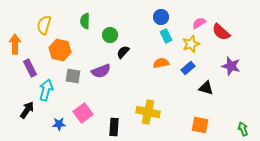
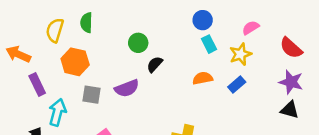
green semicircle: (85, 21) -> (86, 23), moved
red semicircle: (221, 32) -> (291, 48), moved
orange arrow: (15, 44) -> (18, 54), turned -66
black triangle: (206, 88) -> (290, 110), moved

